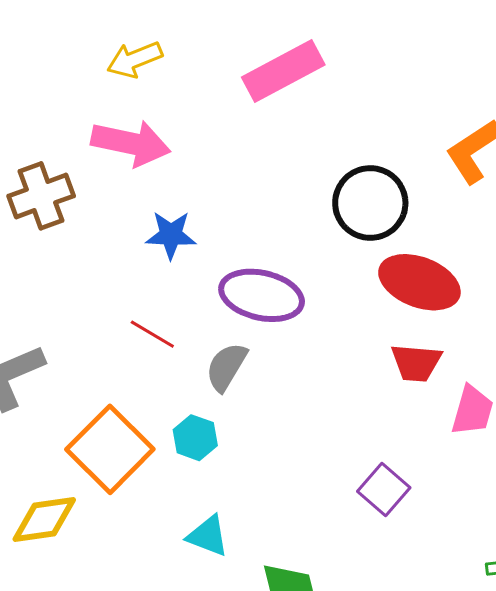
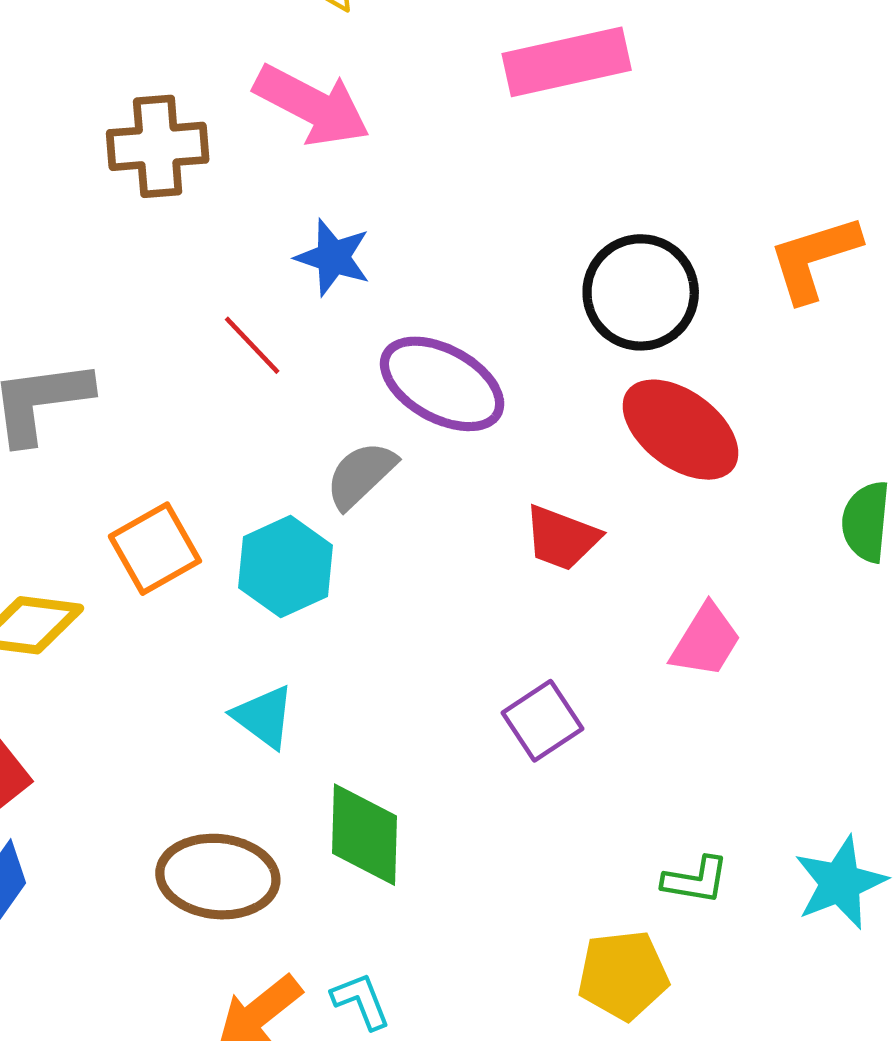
red line: (152, 334) -> (252, 345), moved
red trapezoid: (416, 363) -> (562, 538), moved
cyan hexagon: (195, 438) -> (286, 567), size x1.4
orange square: (110, 449) -> (155, 549), size x0.7

